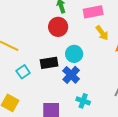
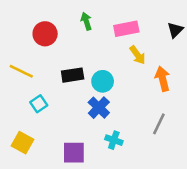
red circle: (58, 27) -> (45, 34), moved
black rectangle: (49, 63) -> (73, 75), moved

